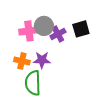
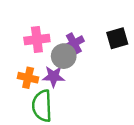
gray circle: (44, 26) -> (64, 56), moved
black square: (81, 29) -> (117, 38), moved

